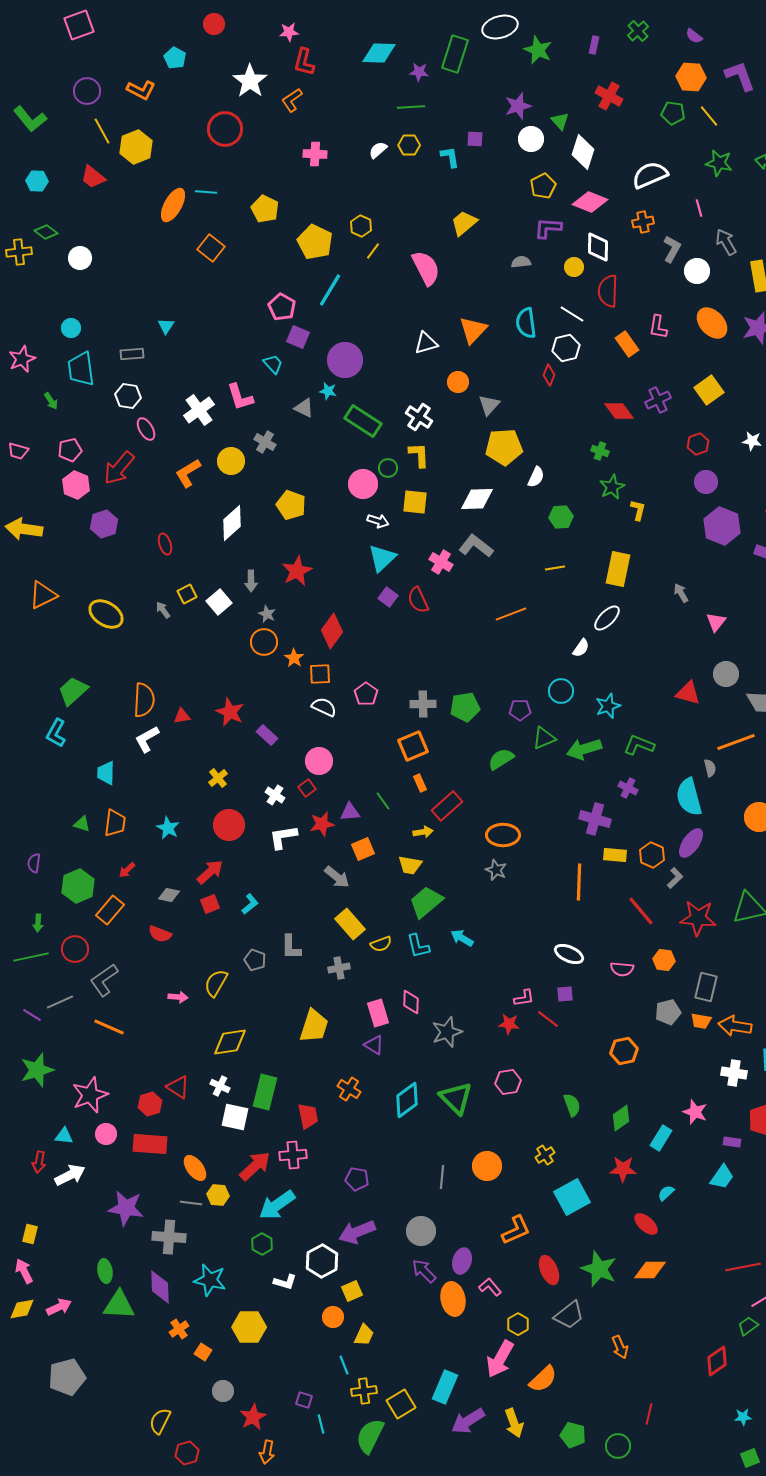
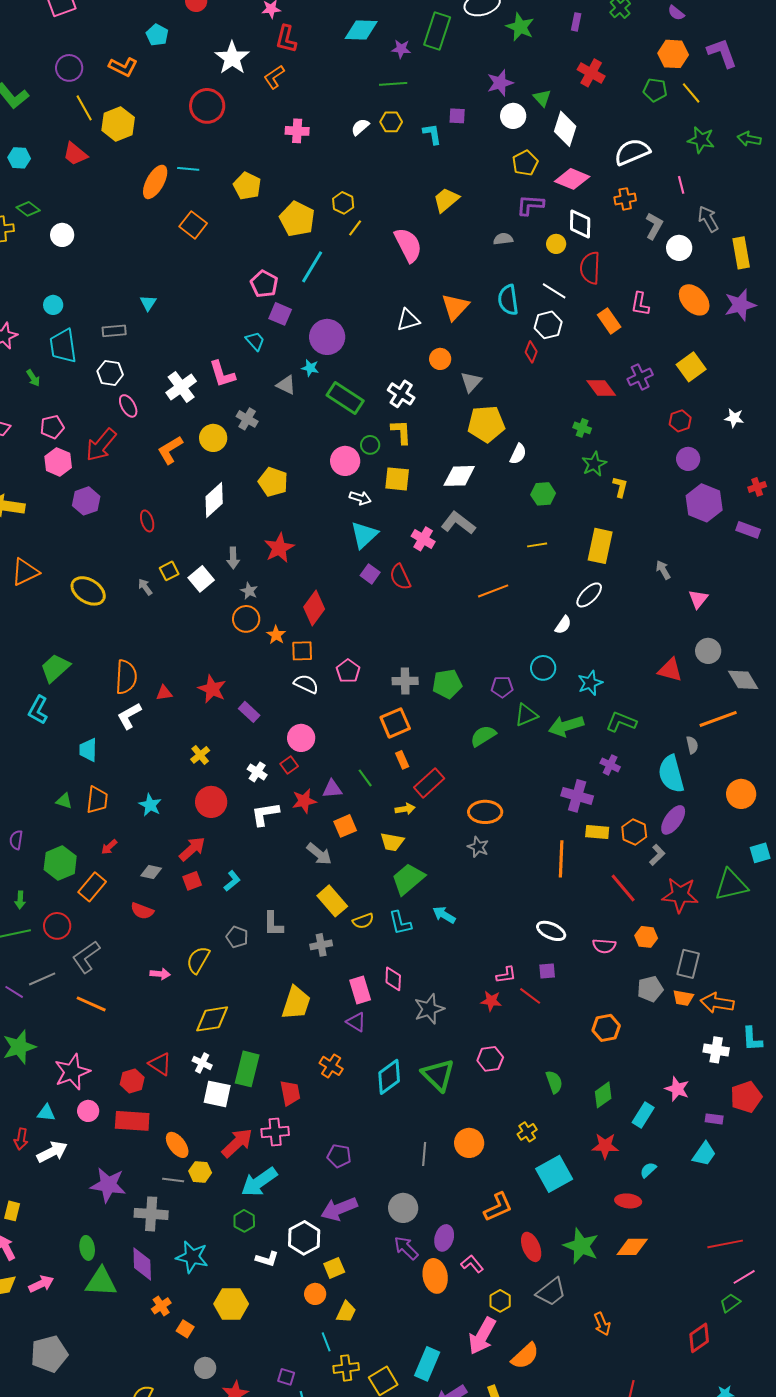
red ellipse: (646, 1224) -> (628, 1201), turned -35

